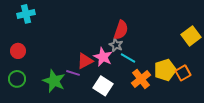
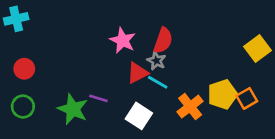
cyan cross: (26, 14) -> (16, 19), moved
pink star: (103, 57) -> (123, 40), moved
cyan line: (128, 58) -> (158, 82), moved
red triangle: (85, 61) -> (138, 73), moved

